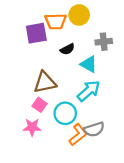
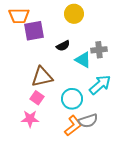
orange trapezoid: (56, 21) -> (19, 16), moved
gray cross: (104, 42) -> (99, 50), moved
cyan arrow: (89, 91) -> (100, 85), moved
cyan circle: (65, 113) -> (72, 99), moved

